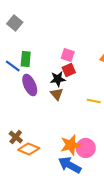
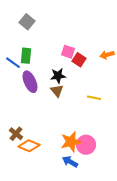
gray square: (15, 23) -> (27, 22), moved
red square: (69, 70) -> (79, 60), moved, turned -32
blue arrow: (70, 165) -> (70, 162), size x0.7

